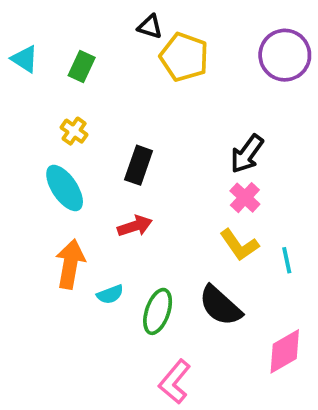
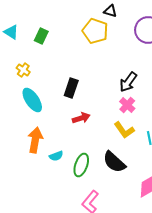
black triangle: (150, 27) -> (110, 11), moved
yellow cross: (74, 131) -> (23, 70), moved
red arrow: (135, 226) -> (81, 118), moved

